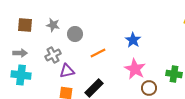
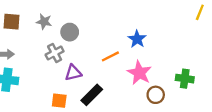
orange line: (98, 53) -> (110, 56), moved
gray cross: (53, 55) -> (55, 53), moved
purple triangle: (67, 71) -> (73, 73), moved

